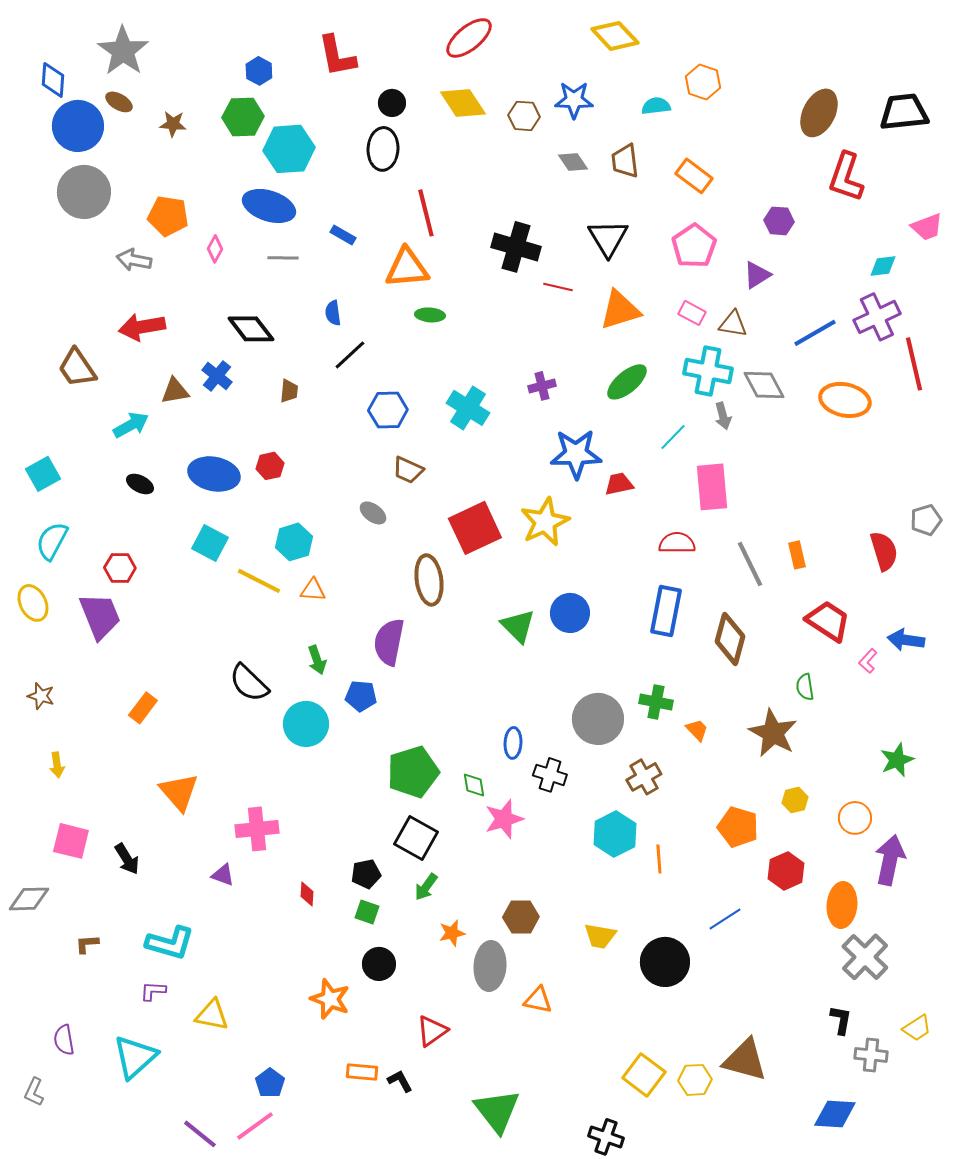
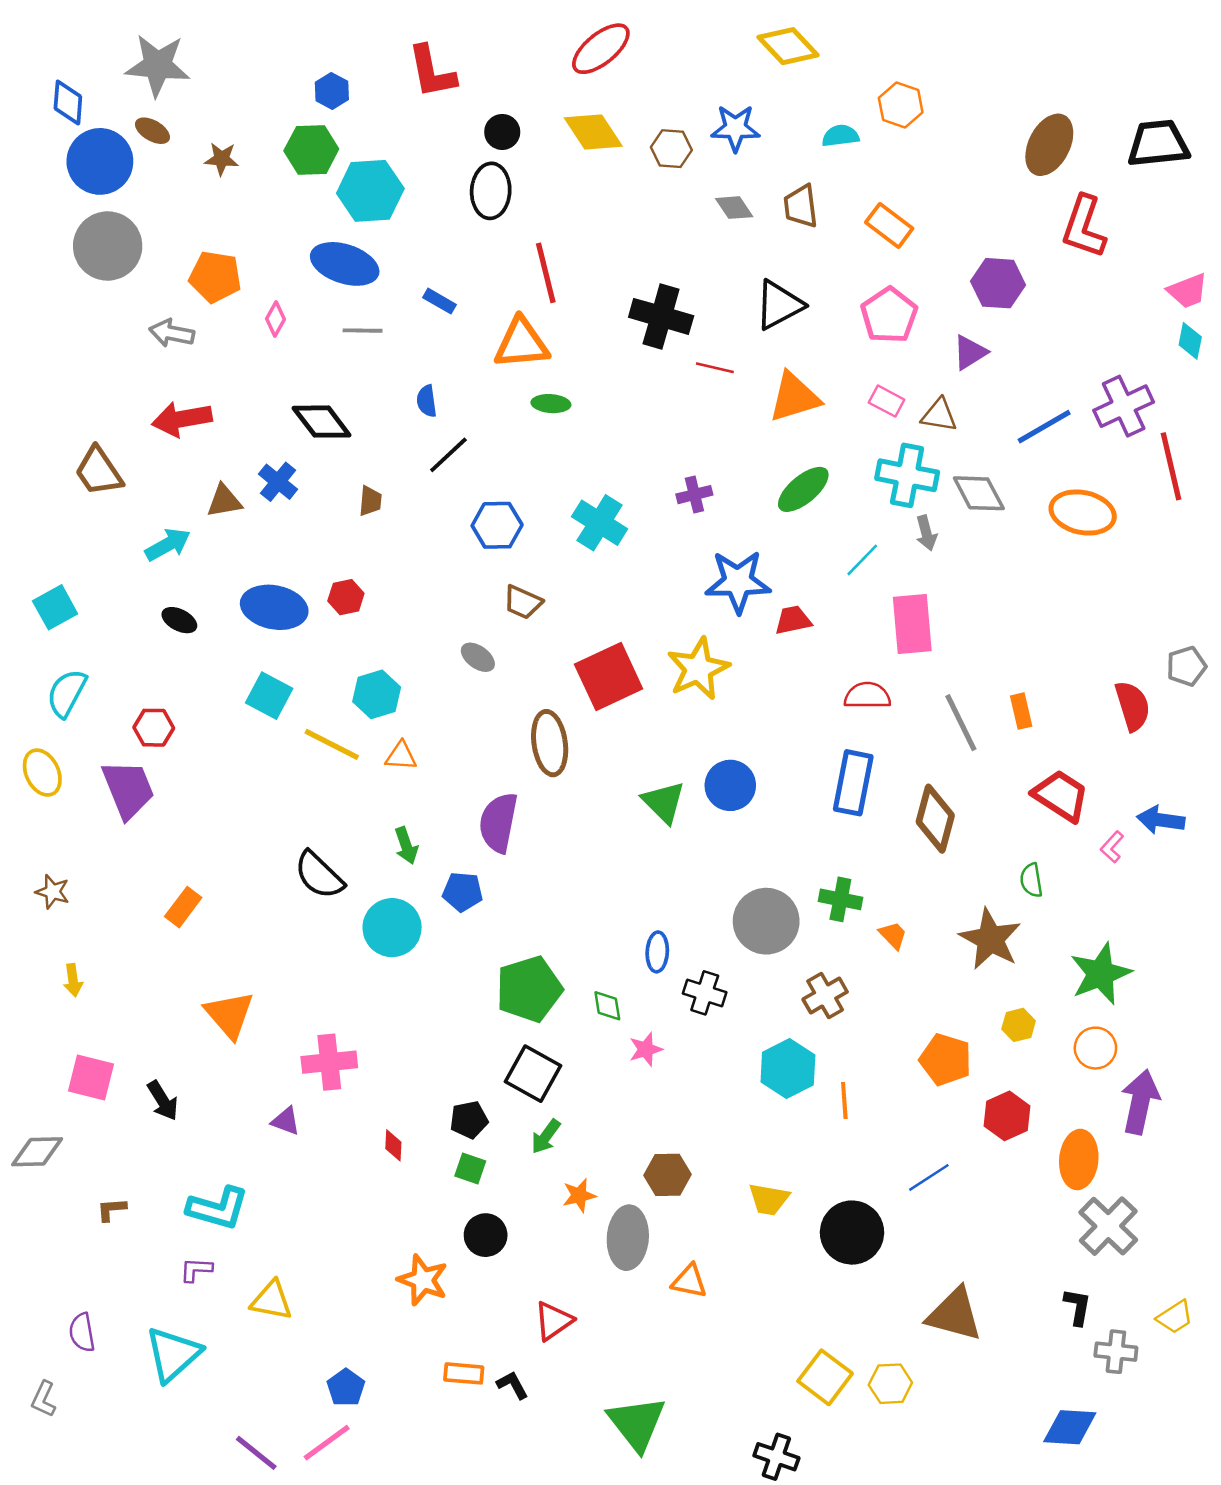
gray star: (123, 51) -> (158, 65), turned -30
purple hexagon: (779, 221) -> (998, 283), size x1.4
black triangle: (608, 238) -> (779, 305), turned 33
cyan diamond: (883, 266) -> (1190, 341), moved, turned -72
green star: (897, 760) -> (1101, 974), moved, size x1.4
pink star: (504, 819) -> (646, 1049), size x0.7
brown triangle: (745, 1060) -> (954, 1315), moved

